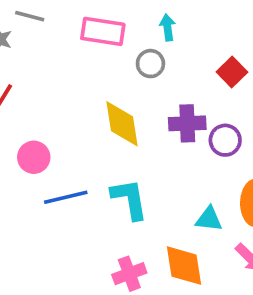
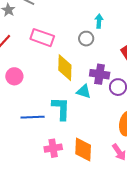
pink rectangle: (103, 31) -> (42, 38), moved
blue line: (66, 197) -> (33, 117), moved
cyan triangle: (209, 219) -> (84, 91), moved

